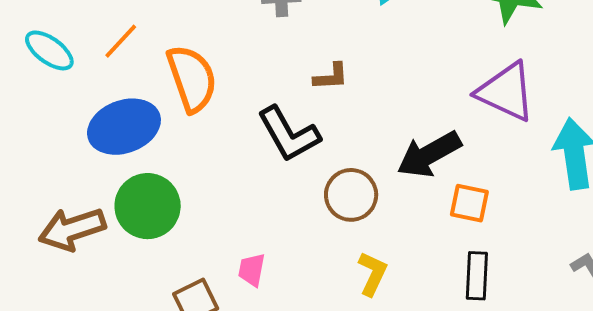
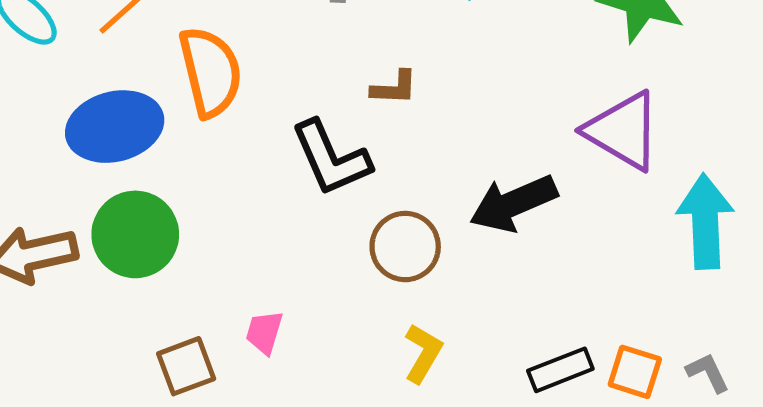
orange square: (469, 203) -> (635, 372), moved
black rectangle: (477, 276) -> (560, 370), turned 60

